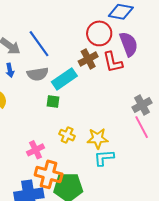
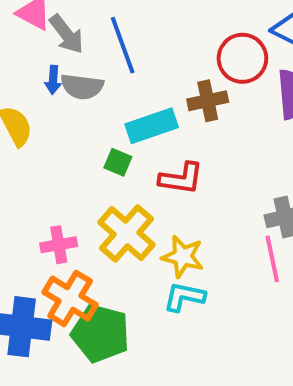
red L-shape: (113, 62) -> (181, 178), moved, turned -85
gray semicircle: (38, 74) -> (82, 87), moved
yellow cross: (67, 135) -> (126, 234), size x1.8

